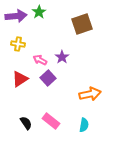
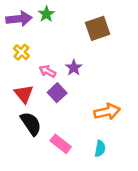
yellow cross: (18, 44) -> (21, 52), turned 32
red triangle: (20, 79) -> (24, 94), turned -36
black semicircle: (26, 123) -> (31, 124), moved, size x1.5

